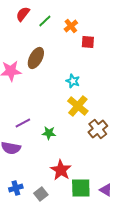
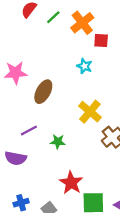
orange cross: (71, 26) -> (82, 23), size x1.5
brown ellipse: (36, 58) -> (43, 92), moved
cyan star: (73, 81) -> (84, 66), moved

